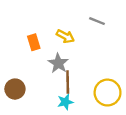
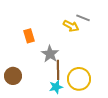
yellow arrow: (65, 36) -> (71, 26), moved
yellow circle: (108, 93) -> (79, 79), moved

